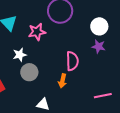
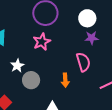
pink star: (37, 32) -> (42, 42), moved
pink semicircle: (72, 61) -> (83, 62), moved

